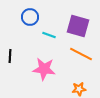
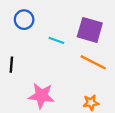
blue circle: (30, 17) -> (24, 20), moved
pink star: (44, 69) -> (41, 96), moved

